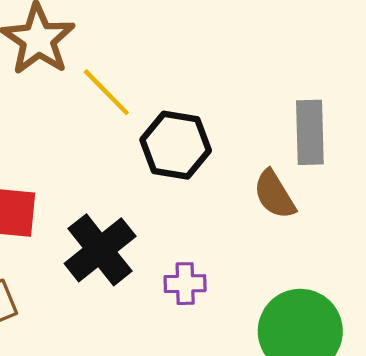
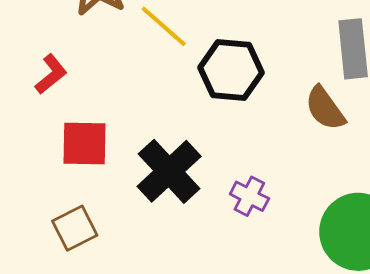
purple cross: (185, 284) -> (249, 196), turned 33

